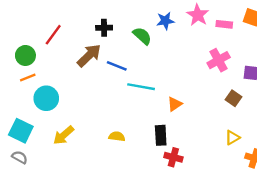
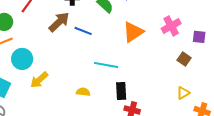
cyan line: (141, 87) -> (106, 65), moved
orange triangle: (175, 104) -> (133, 32), moved, size x1.6
yellow arrow: (64, 135) -> (39, 80), moved

